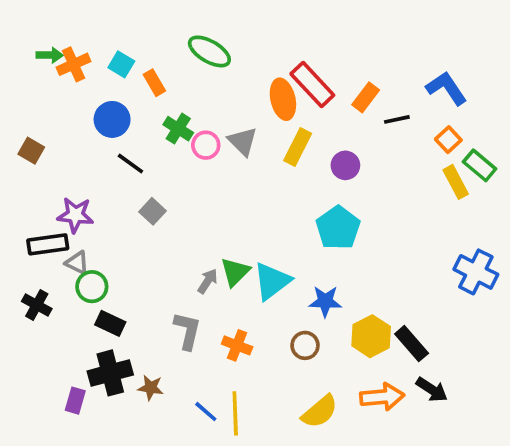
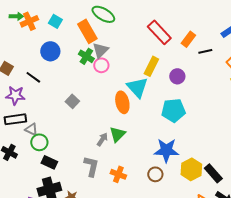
orange rectangle: (154, 83) -> (87, 31), moved, size x1.6
orange ellipse: (283, 99) -> (122, 102), moved
gray triangle: (243, 141) -> (100, 50), moved, turned 30
black line: (130, 164) -> (33, 77), moved
purple star: (75, 215) -> (15, 95), moved
cyan pentagon: (338, 228) -> (173, 110), turned 30
cyan triangle: (272, 281) -> (137, 87), moved, turned -35
blue star: (325, 301) -> (166, 150), size x1.4

